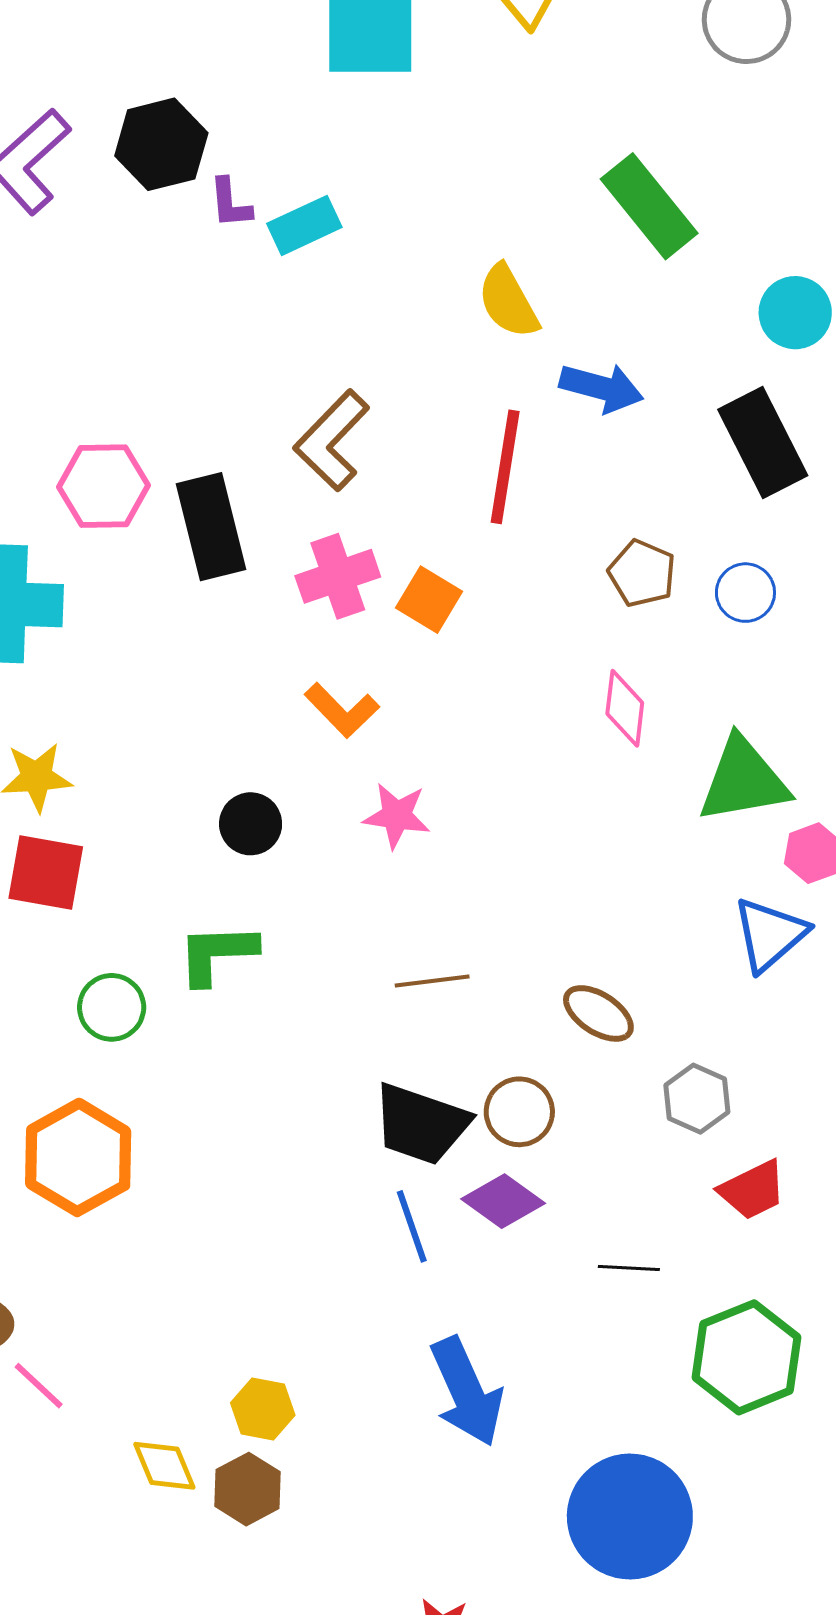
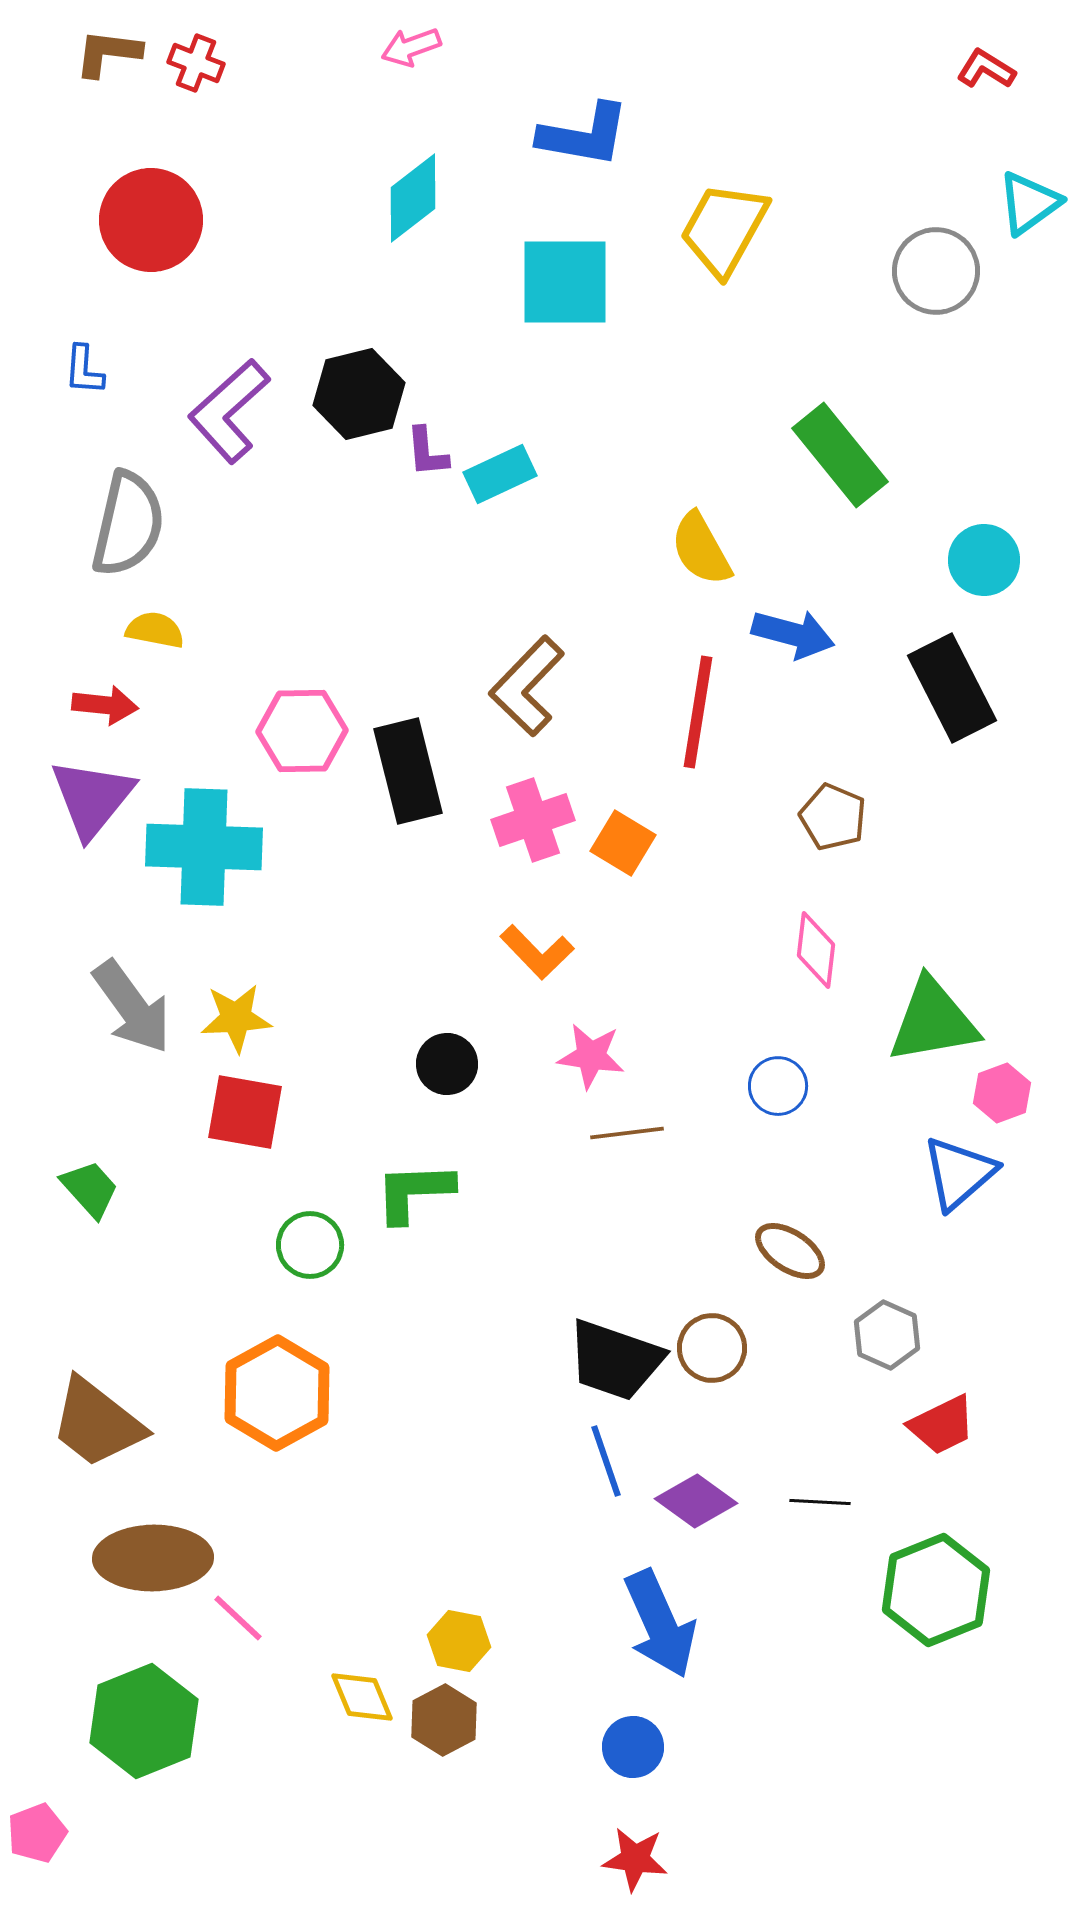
blue circle: (745, 593) -> (778, 1086), moved
brown line: (432, 981) -> (627, 1133), moved
purple diamond: (503, 1201) -> (696, 1501), moved
blue circle: (630, 1516) -> (633, 1747), moved, size x0.5

